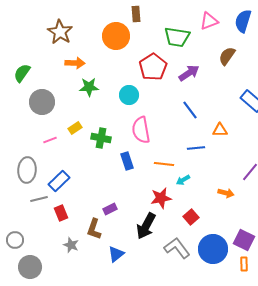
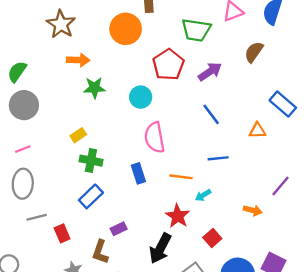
gray circle: (42, 102) -> (24, 105), moved
orange triangle: (220, 130) -> (257, 131), moved
green cross: (101, 138) -> (91, 161), moved
pink line: (50, 140) -> (23, 149), moved
blue rectangle: (59, 181) -> (91, 196), moved
red star: (161, 198) -> (178, 216), turned -30

